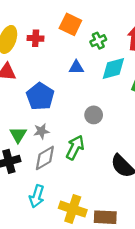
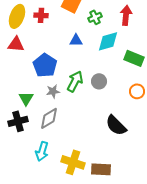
gray circle: (94, 115) -> (99, 81), moved
gray star: (41, 131) -> (53, 91), moved
green arrow: (75, 147) -> (75, 81), moved

